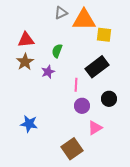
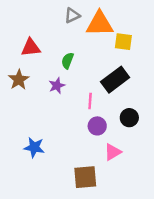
brown star: (25, 62) -> (19, 80), moved
brown square: (72, 149) -> (85, 177), turned 30

